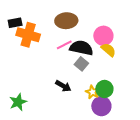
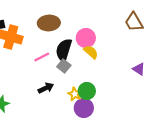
pink line: (64, 45) -> (42, 57), moved
black semicircle: (81, 48) -> (64, 50), turned -85
black arrow: (63, 86) -> (46, 88), turned -56

